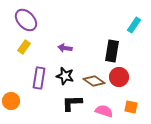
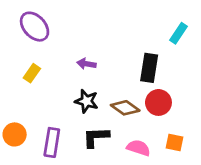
yellow rectangle: (24, 47) -> (32, 73), moved
purple rectangle: (39, 78) -> (52, 142), moved

